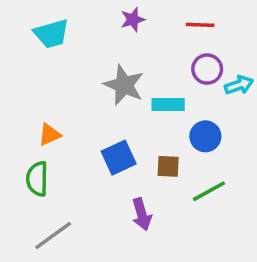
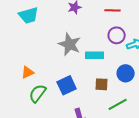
blue circle: (205, 136) -> (126, 73), moved
brown square: (168, 166) -> (102, 84), moved
green semicircle: (37, 179) -> (38, 93), moved, turned 36

